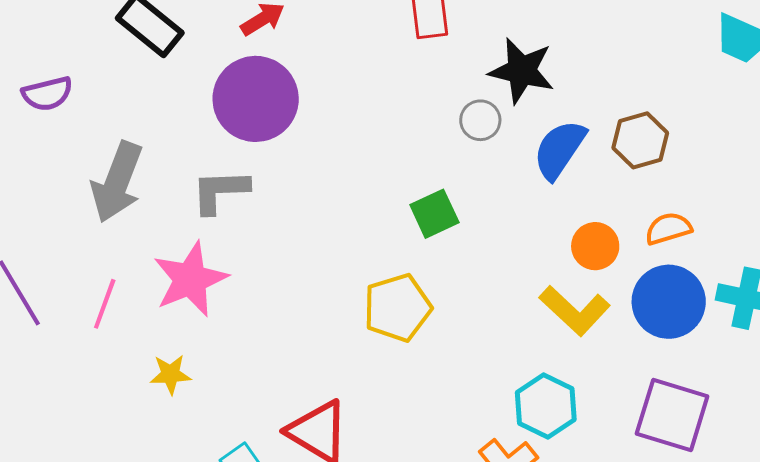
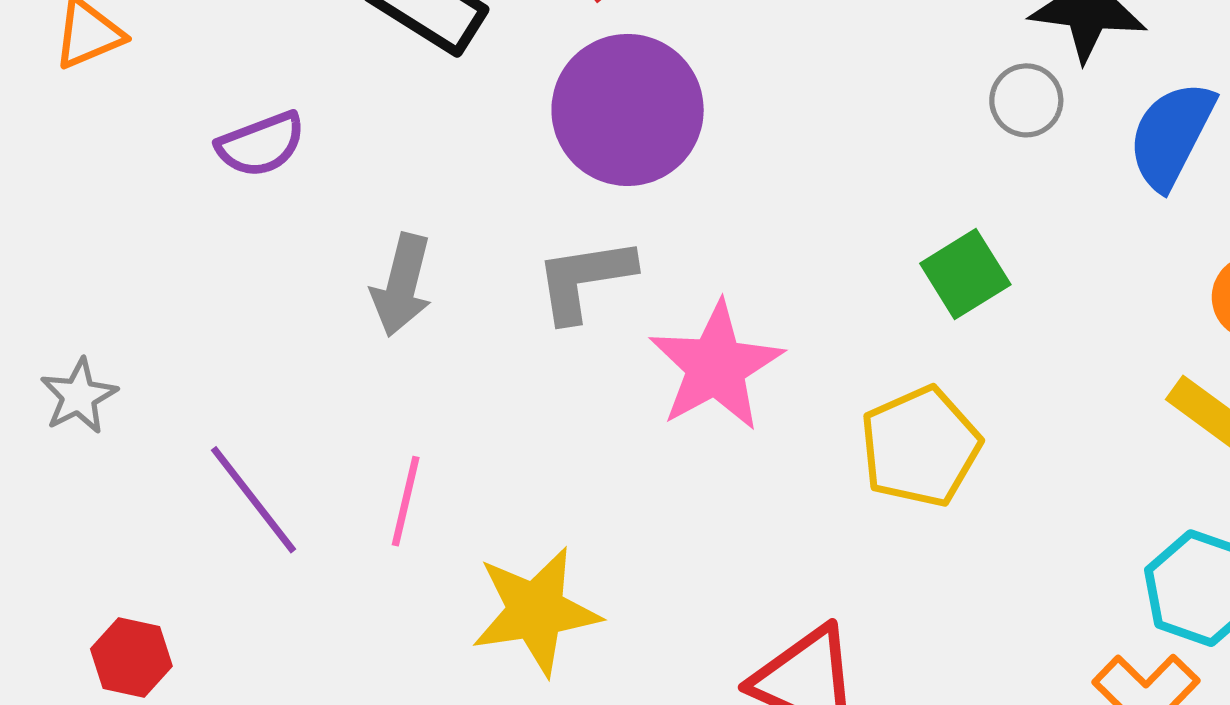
gray arrow: (117, 182) -> (402, 285), size x0.7
pink star: (190, 279) -> (716, 366), moved
yellow star: (170, 374) -> (536, 611), size x1.8

